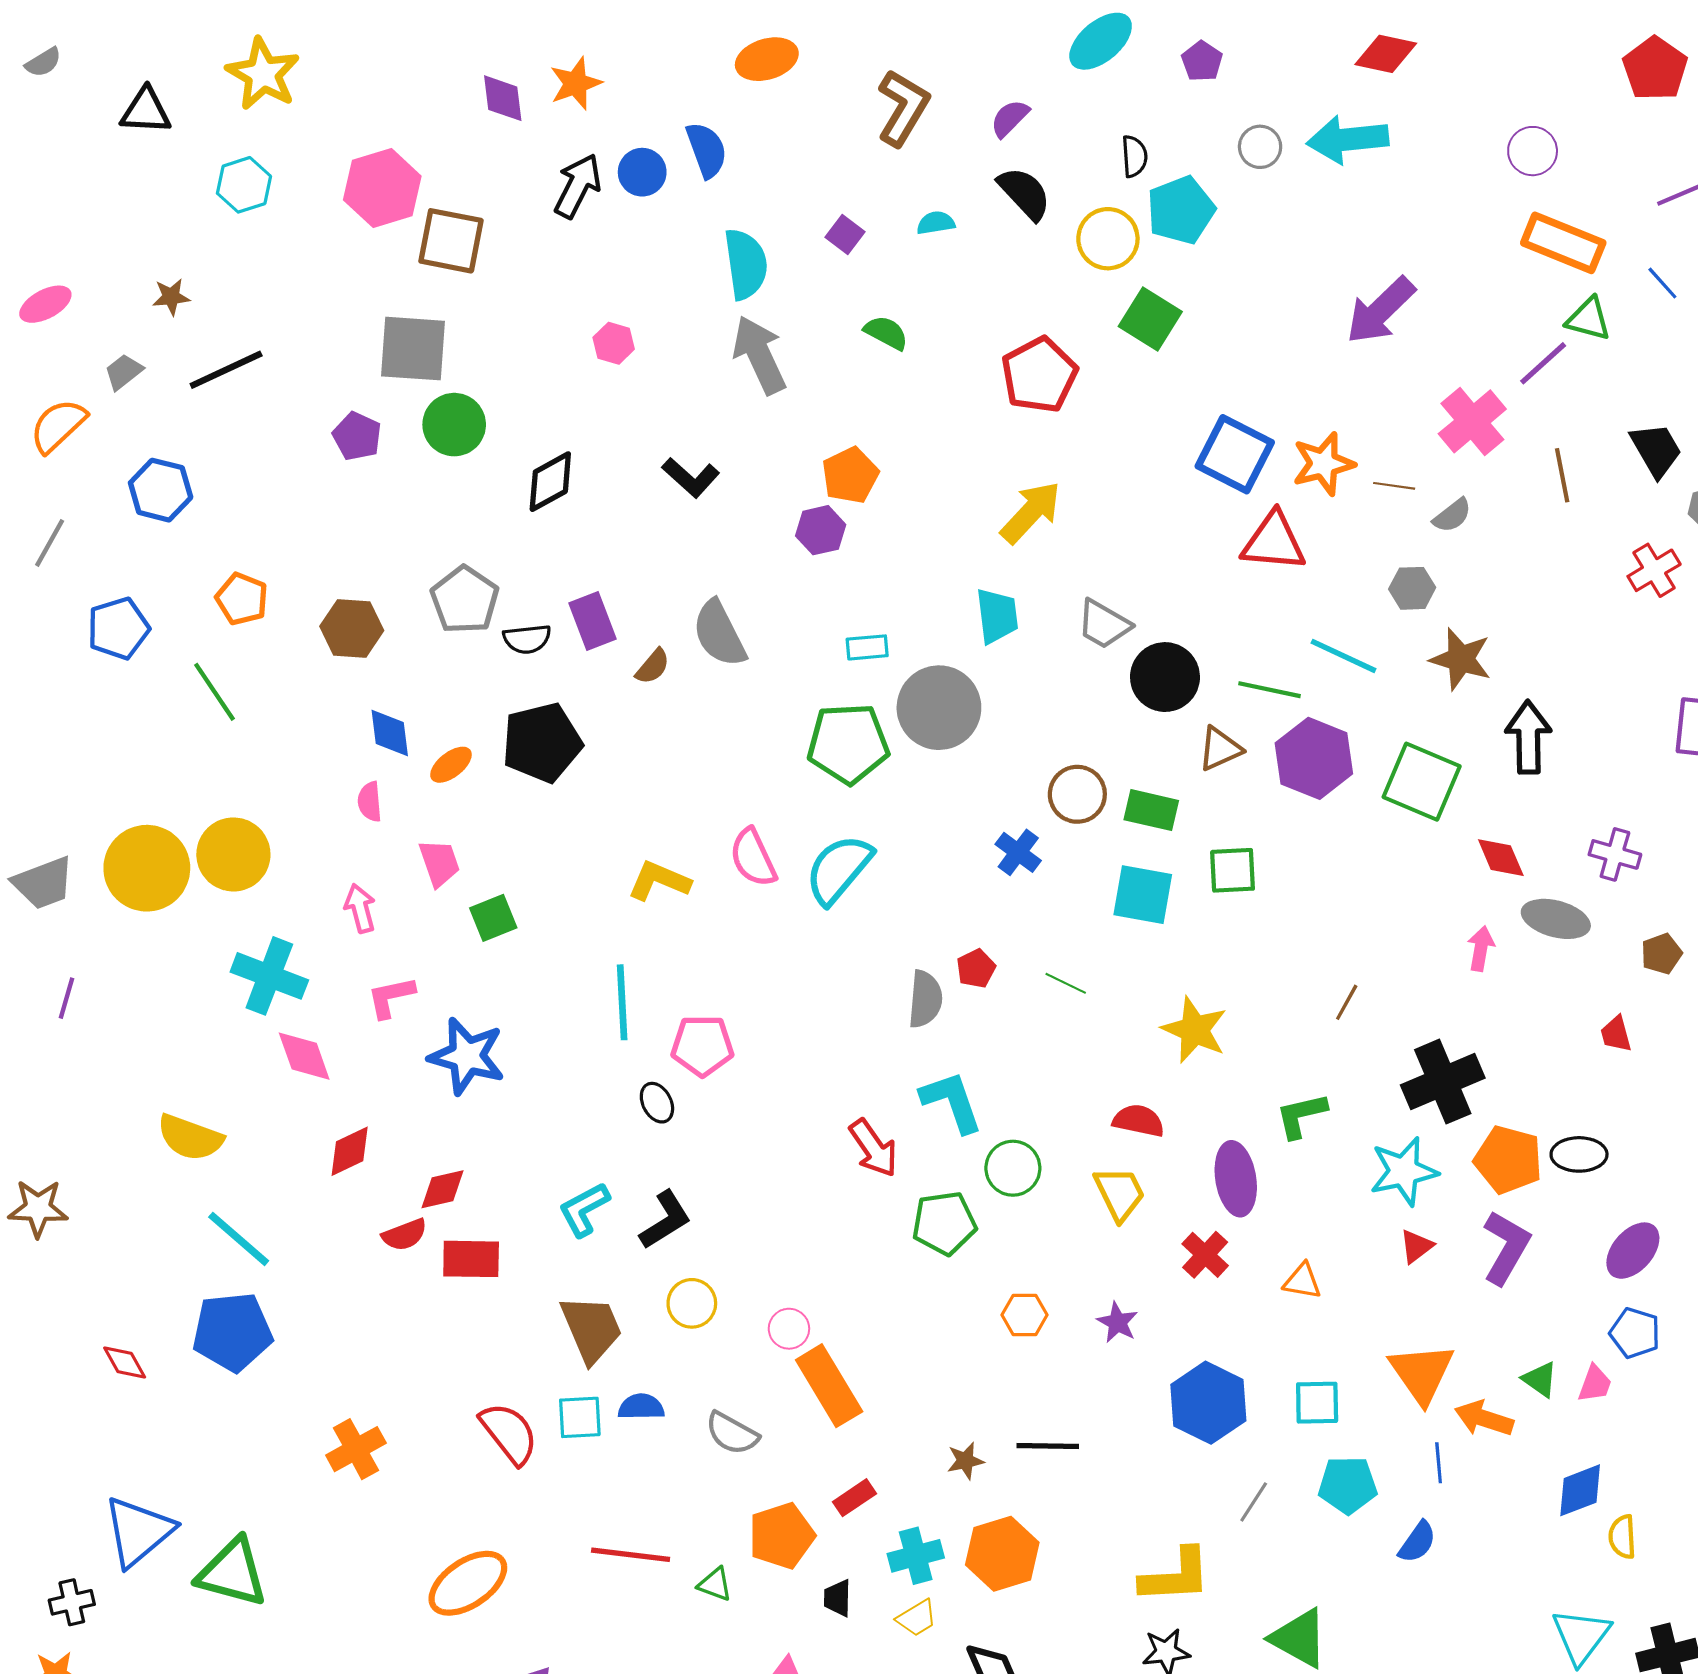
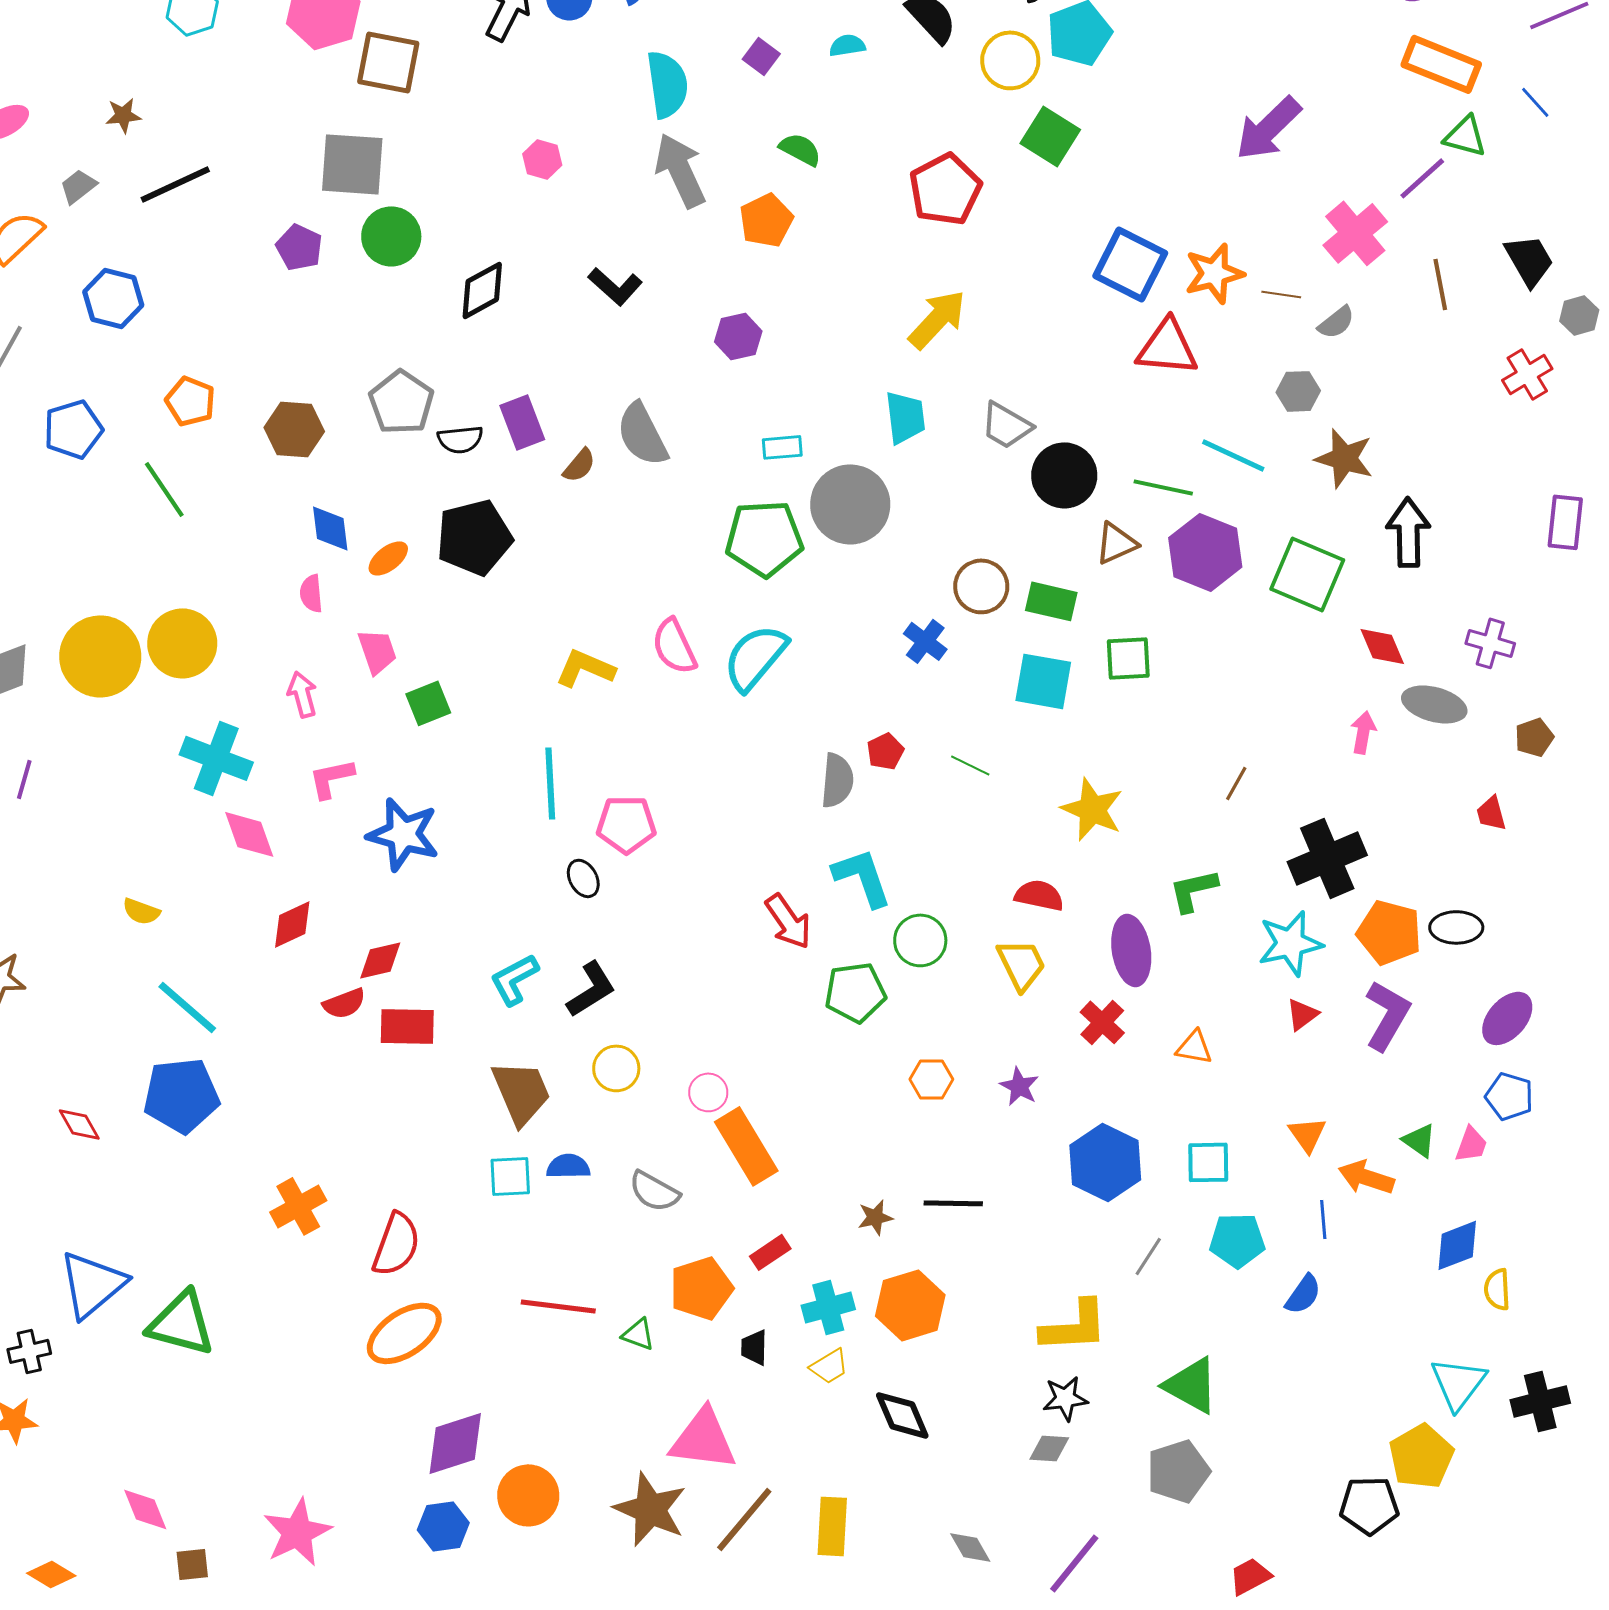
orange pentagon: (850, 475) -> (766, 220), moved
yellow semicircle: (190, 1138) -> (141, 911), size x0.6
orange triangle: (1422, 1373) -> (1307, 1134), size x0.6
red semicircle: (509, 1433) -> (396, 1244), moved, turned 58

